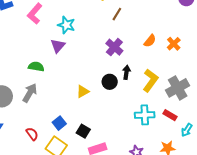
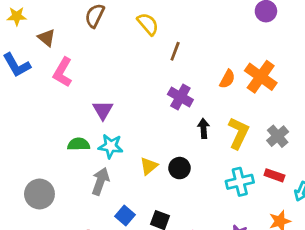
cyan star: (66, 25) -> (111, 146), moved
orange cross: (174, 44) -> (261, 77), size x1.6
black circle: (110, 82) -> (179, 168), moved
gray cross: (178, 88) -> (278, 136), size x0.7
gray arrow: (30, 93) -> (100, 181), moved

